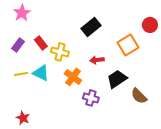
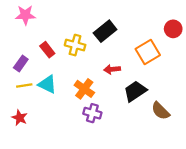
pink star: (22, 13) -> (25, 15), turned 30
purple rectangle: (18, 45) -> (21, 63), moved
yellow cross: (60, 52) -> (75, 45), moved
purple cross: (91, 98) -> (92, 113), moved
red star: (23, 118) -> (20, 118), moved

